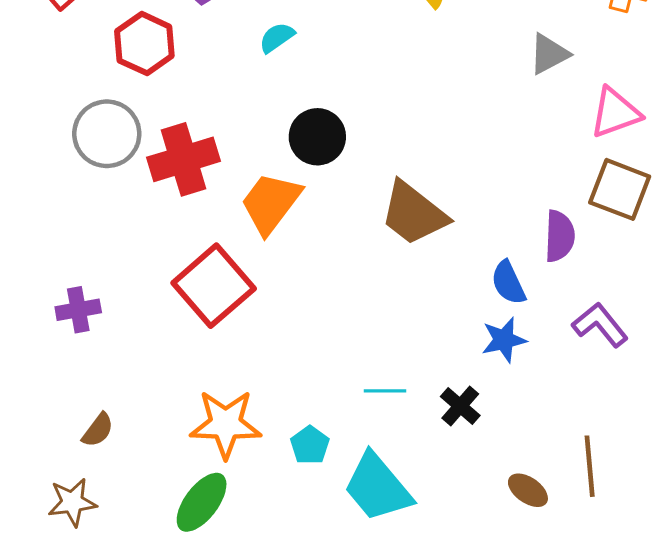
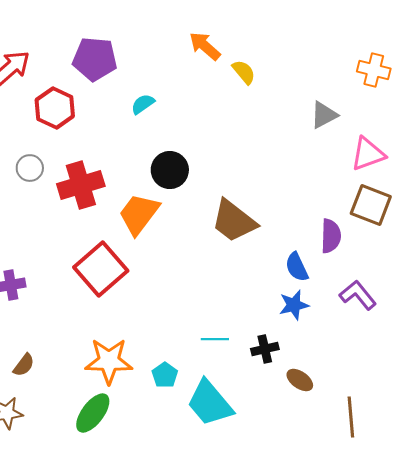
gray circle: (107, 134) -> (30, 168), size x0.6
black cross: (460, 406) -> (265, 349), turned 36
brown line: (590, 466) -> (351, 417), moved
brown ellipse: (528, 490) -> (300, 380), moved

